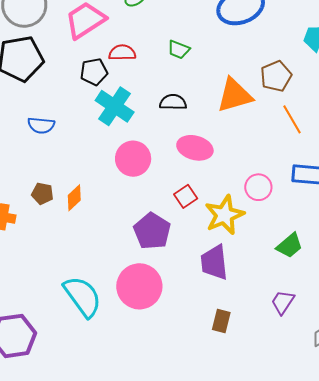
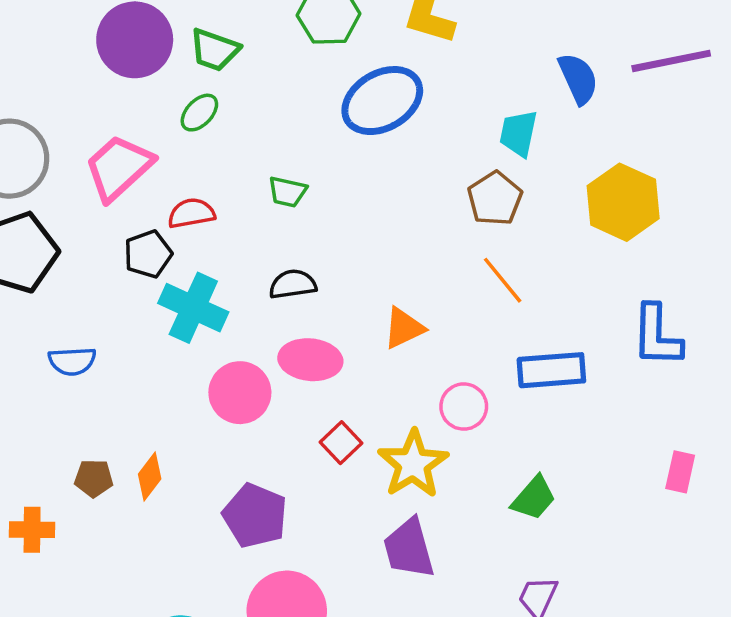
brown pentagon: (276, 76) -> (495, 199), moved
orange triangle: (235, 95) -> (404, 328), moved, size x0.7
pink ellipse: (195, 148) -> (310, 360), moved
purple pentagon: (152, 231) -> (255, 516), moved

